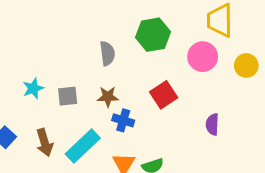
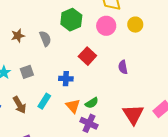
brown star: (108, 97) -> (18, 36), moved
cyan rectangle: (83, 146) -> (44, 101), size x0.7

